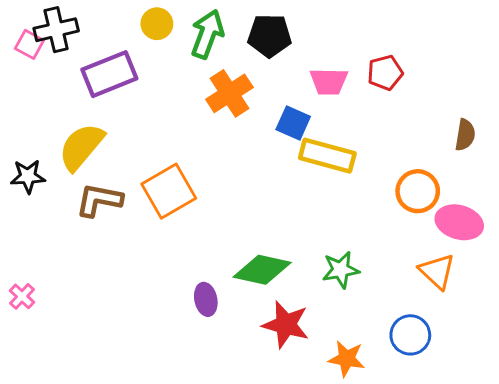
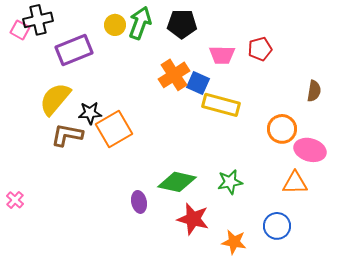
yellow circle: (157, 24) -> (115, 25), moved
orange cross: (229, 93) -> (174, 75), moved
black star: (28, 176) -> (90, 113), moved
orange triangle: (437, 271) -> (295, 183), turned -44

